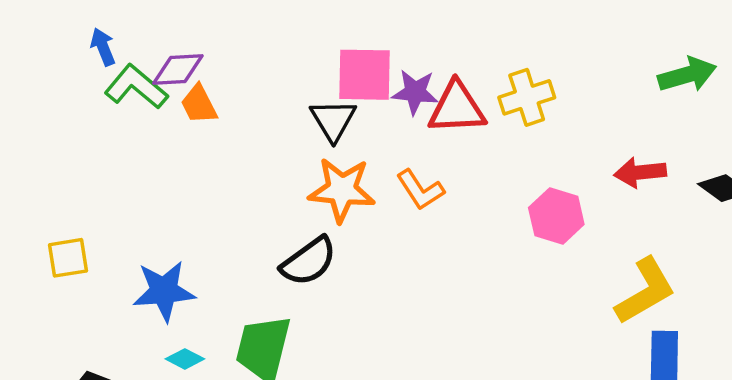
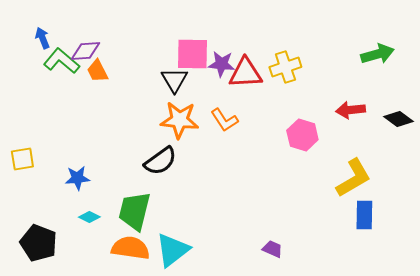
blue star: (164, 291) -> (77, 178), size x0.7

